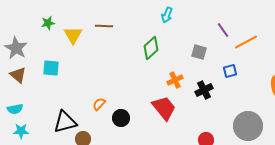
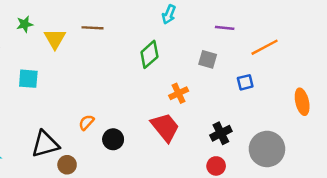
purple line: (223, 30) -> (225, 28), moved, turned -49
black cross: (204, 90) -> (221, 133), moved

